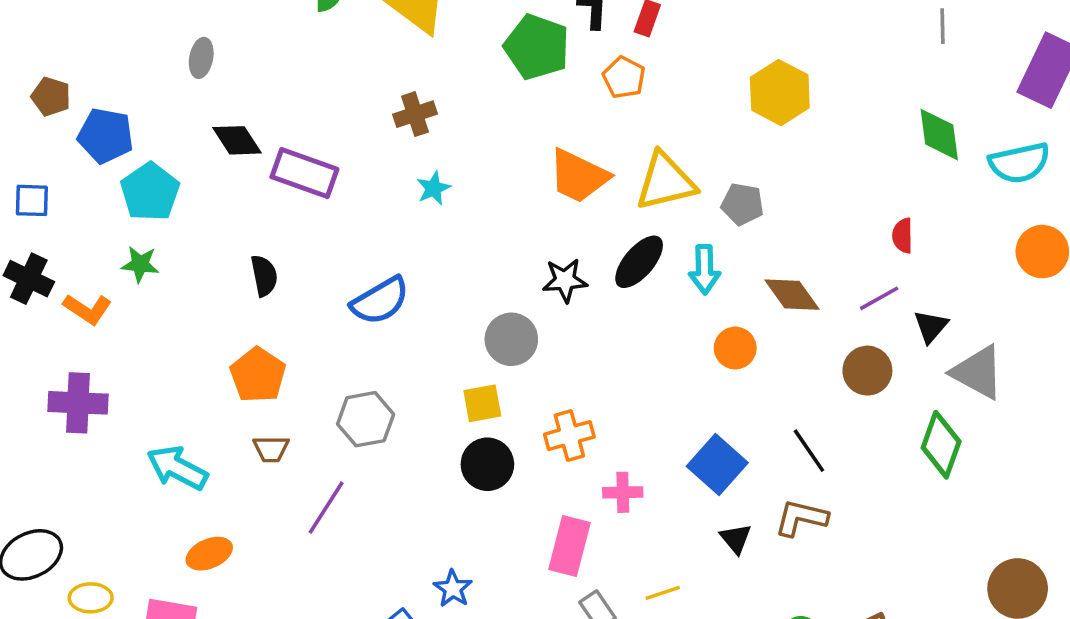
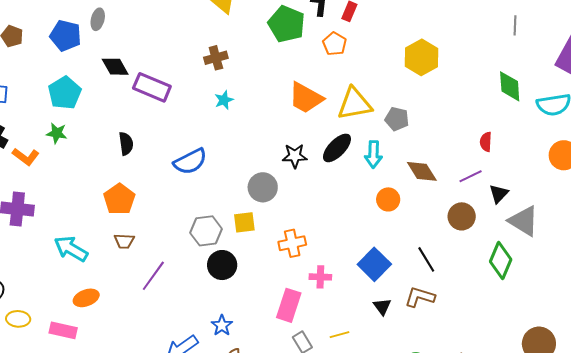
blue pentagon: (105, 136) -> (66, 36), moved
gray hexagon: (366, 419) -> (206, 231), moved
black circle: (487, 464) -> (222, 265), moved

